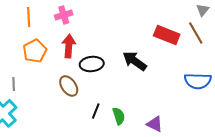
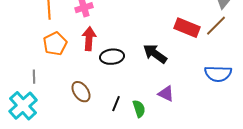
brown line: (196, 33) -> (216, 26), turned 75
brown ellipse: (69, 86) -> (81, 92), moved
purple triangle: (155, 124) -> (166, 94), moved

